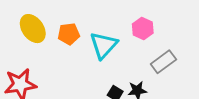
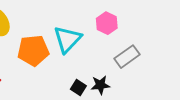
orange pentagon: (69, 34) -> (33, 50), moved, size x1.4

